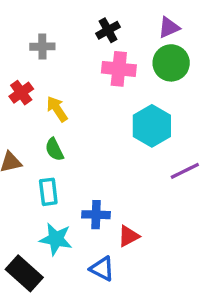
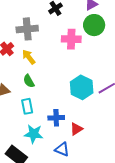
gray cross: (42, 47) -> (27, 29), moved, size x1.5
pink cross: (119, 69) -> (71, 39), moved
cyan hexagon: (152, 126) -> (82, 87), moved

